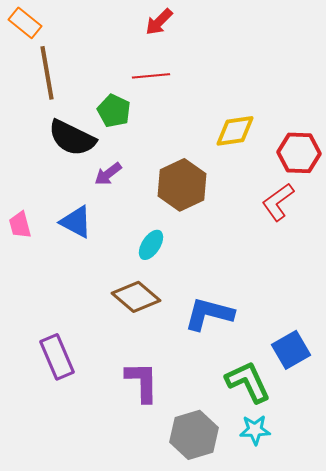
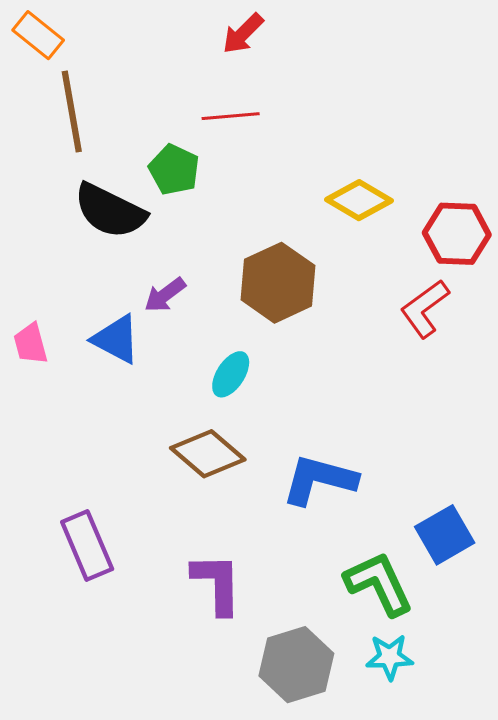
yellow diamond: (235, 131) -> (359, 200), turned 39
purple arrow: (108, 174) -> (165, 295), moved

